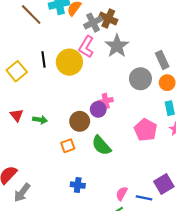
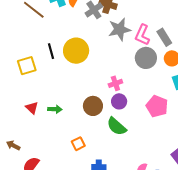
gray star: (117, 46) -> (119, 29), turned 30
pink L-shape: (86, 47) -> (142, 35), moved
yellow square: (17, 71) -> (27, 66), turned 30
purple circle: (98, 109) -> (119, 101), moved
orange square: (68, 146) -> (78, 144), moved

